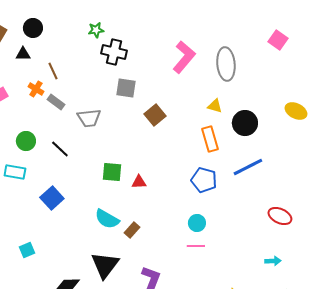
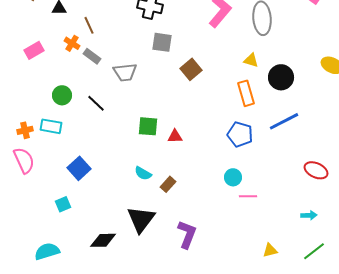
blue square: (52, 198) -> (79, 168), moved
cyan semicircle: (107, 219) -> (143, 173), size x0.7
pink line: (196, 246) -> (248, 196), moved

